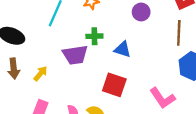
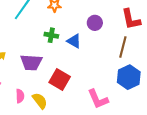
blue triangle: (123, 49) -> (74, 41), moved
purple trapezoid: (75, 55) -> (31, 62), moved

